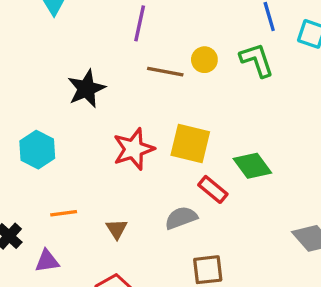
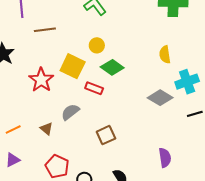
yellow circle: (204, 60) -> (97, 45), moved
yellow square: (190, 143) -> (73, 66), turned 30
gray semicircle: (181, 218) -> (70, 112), moved

